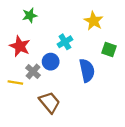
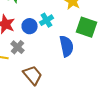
green square: (109, 50) -> (87, 27), size x1.5
blue circle: (51, 62) -> (30, 26), moved

